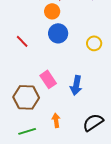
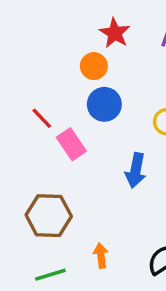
pink rectangle: (48, 79) -> (71, 144), moved
blue arrow: (76, 85) -> (136, 170), moved

